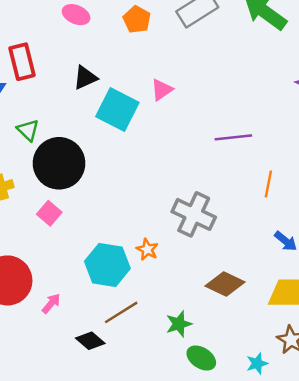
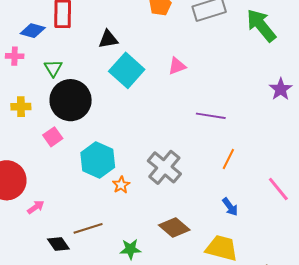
pink triangle: (162, 90) -> (177, 66), moved
cyan hexagon: (107, 265) -> (98, 160), moved

